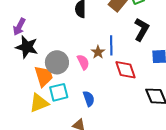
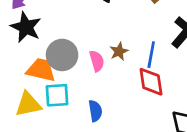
blue line: (111, 45) -> (151, 55), moved
orange trapezoid: (44, 76) -> (41, 70), turned -70

